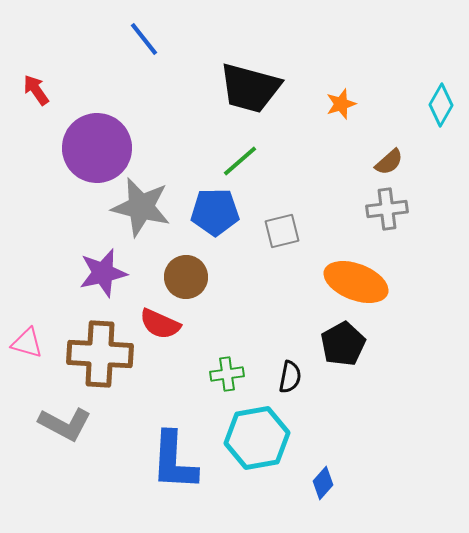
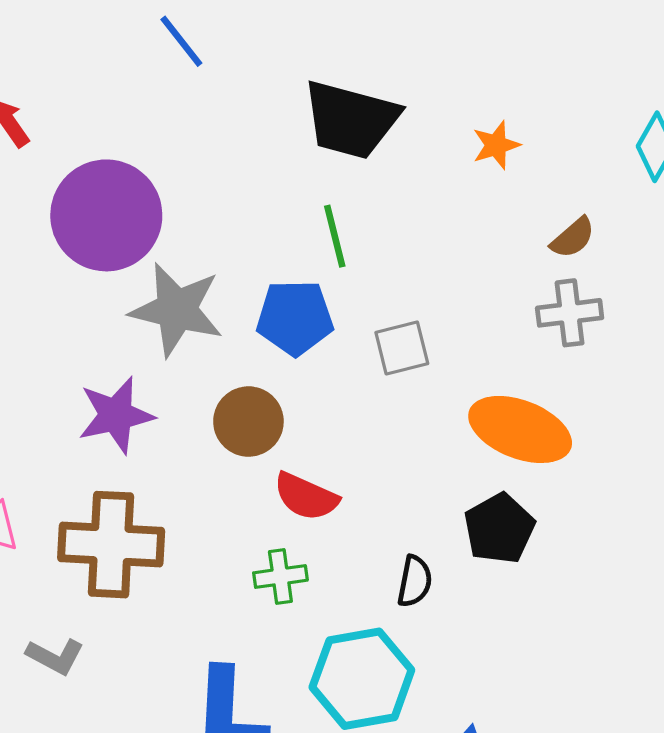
green line: (240, 161) -> (335, 236), turned -63
red semicircle: (160, 324) -> (306, 497), moved
green cross: (227, 374) -> (280, 576), moved
gray L-shape: (65, 424) -> (55, 656), size x0.7

